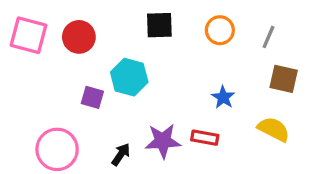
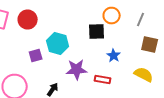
black square: (159, 25) -> (97, 32), moved
purple square: (92, 97) -> (36, 56), turned -32
purple star: (163, 141) -> (77, 70), moved

